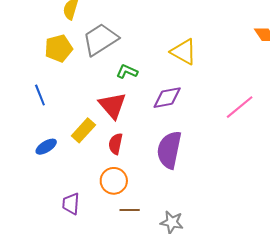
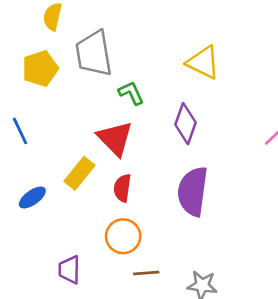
gray trapezoid: (100, 39) -> (94, 54), turned -63
green L-shape: (127, 71) -> (131, 93), turned 45
purple diamond: (167, 98) -> (186, 124), turned -56

